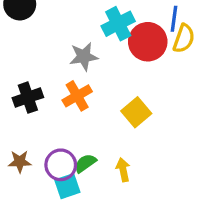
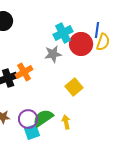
gray star: (84, 57) -> (53, 54), moved
orange cross: (77, 96) -> (24, 72), moved
green semicircle: (85, 163) -> (43, 118), size x1.5

